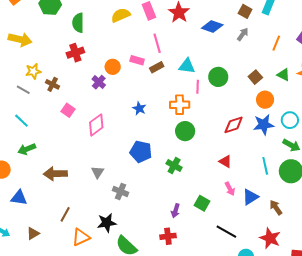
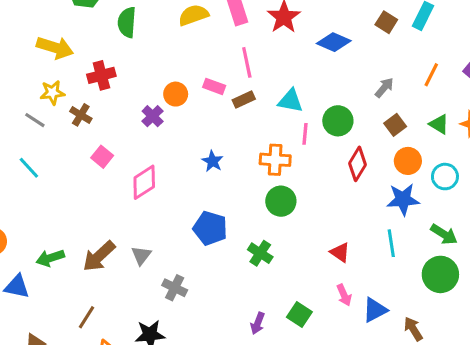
gray arrow: (243, 34) -> (384, 88), moved
yellow arrow: (20, 39) -> (55, 48), moved
red cross: (75, 53) -> (101, 75), moved
cyan circle: (290, 120) -> (445, 177), moved
red diamond: (234, 125) -> (357, 164), moved, turned -45
green arrow: (27, 149) -> (50, 258), moved
cyan line: (265, 166) -> (391, 243), moved
brown arrow: (55, 174) -> (99, 256), moved, turned -45

